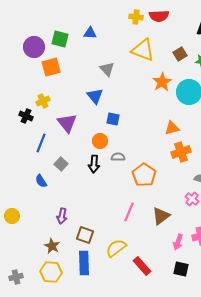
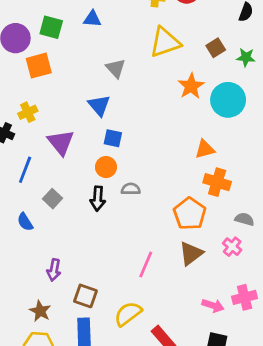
yellow triangle: (143, 50) -> (165, 42), turned -40
blue square: (113, 119) -> (113, 138), moved
orange cross: (181, 152) -> (217, 182), turned 36
orange pentagon: (144, 175) -> (190, 214), moved
brown triangle: (161, 216) -> (191, 253), moved
pink arrow: (178, 242) -> (213, 306), turned -91

